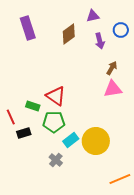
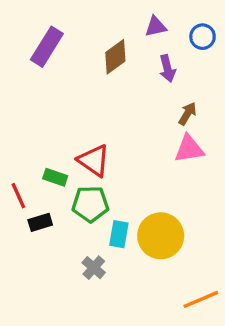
purple rectangle: (28, 28) -> (47, 47), turned 50
blue circle: (121, 30) -> (203, 37), moved
cyan rectangle: (71, 140) -> (119, 234), turned -42

